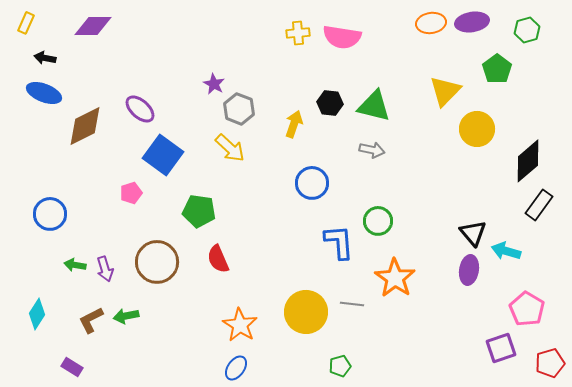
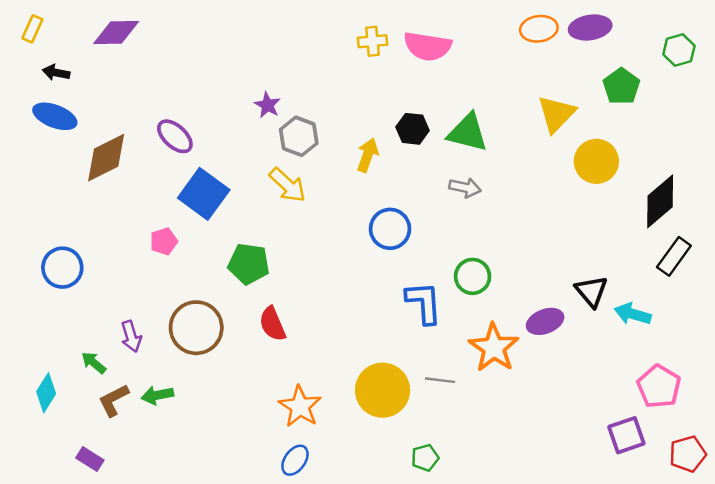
green hexagon: (527, 30) -> (679, 50), moved
green arrow: (75, 265) -> (94, 363), moved, turned 30
purple ellipse: (469, 270) -> (545, 321), moved, turned 60

